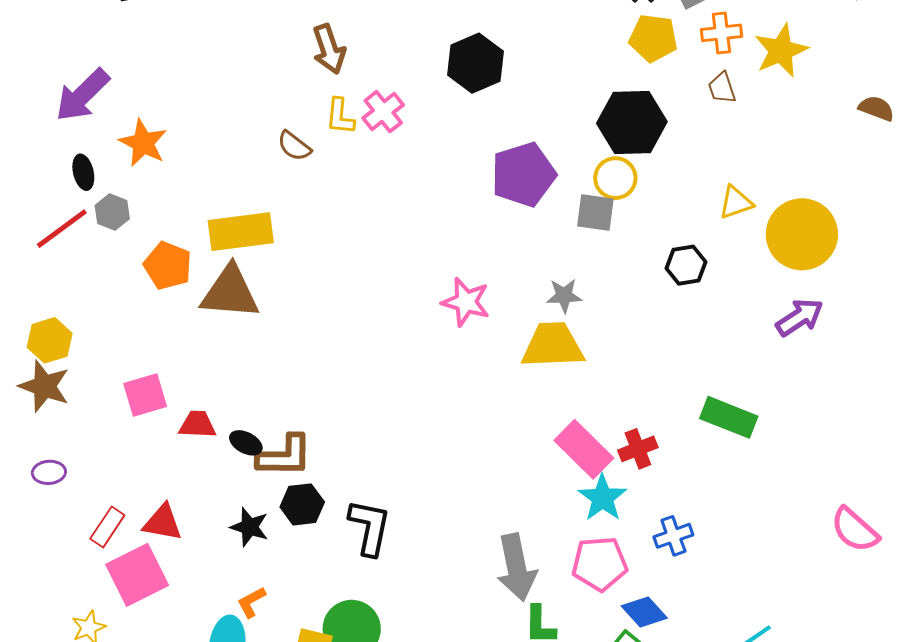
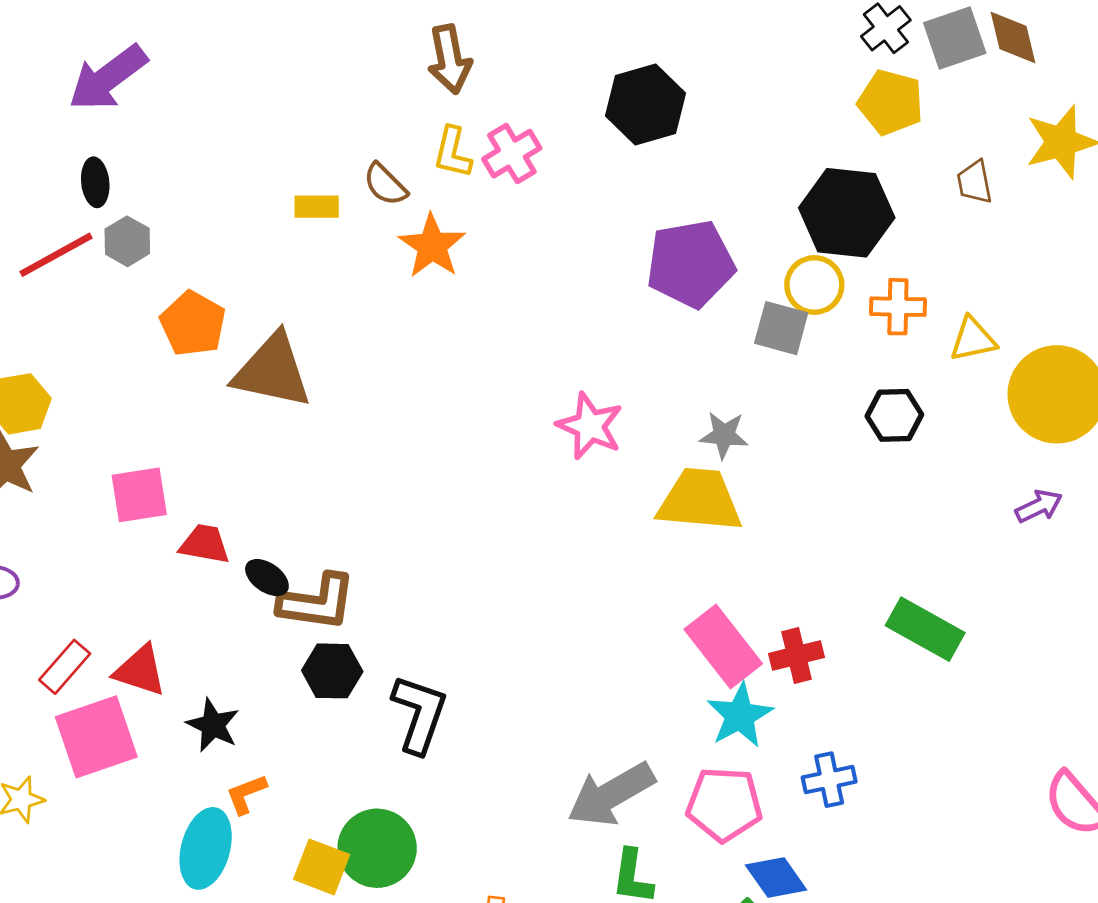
orange cross: (721, 33) -> (898, 307), moved
orange star: (143, 143) -> (432, 246), moved
yellow rectangle: (241, 232) -> (317, 207), moved, size x0.5
purple arrow: (800, 317) -> (1039, 506), size x0.7
black star: (250, 527) -> (213, 725), moved
gray arrow: (516, 567) -> (611, 794), turned 64

